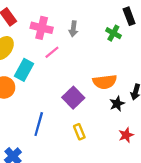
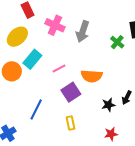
gray arrow: (73, 29) -> (83, 32), size x1.5
pink line: (52, 52) -> (59, 69), moved
orange semicircle: (105, 82) -> (92, 76), moved

